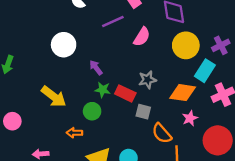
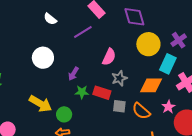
pink semicircle: (142, 37) -> (109, 57), moved
purple arrow: (96, 68) -> (73, 74), turned -104
green circle: (92, 111) -> (64, 114), moved
pink star: (190, 118) -> (168, 107), moved
orange semicircle: (162, 133) -> (141, 111), moved

